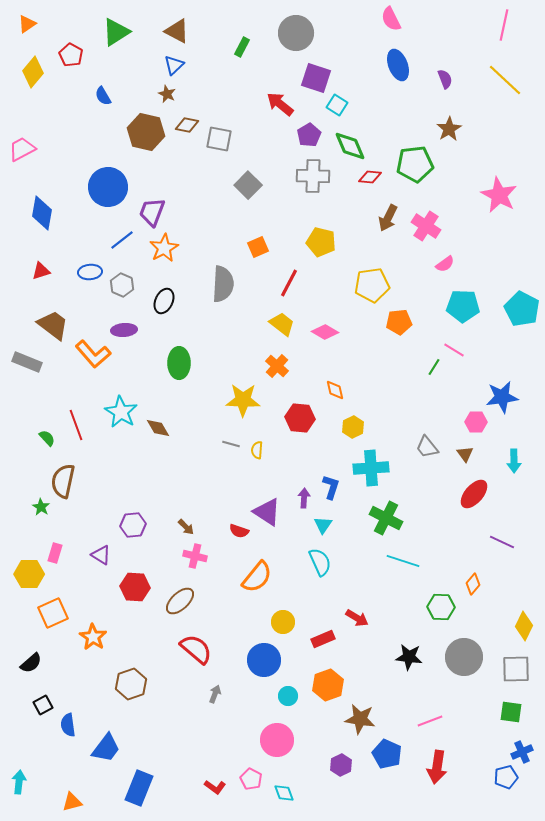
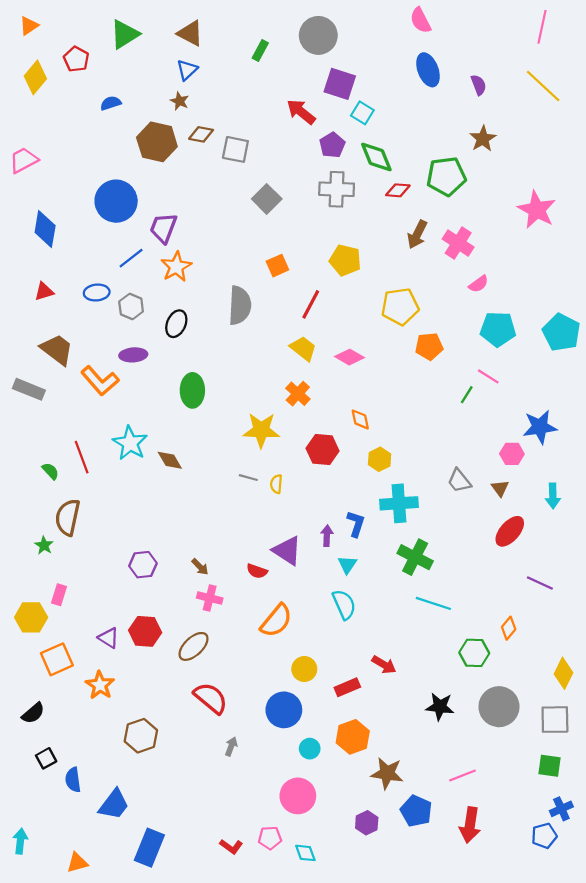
blue semicircle: (103, 96) -> (111, 103), turned 102
purple triangle: (101, 555) -> (109, 638), moved
pink pentagon: (251, 779) -> (270, 838), turned -30

